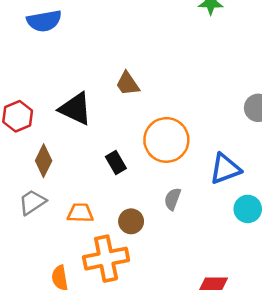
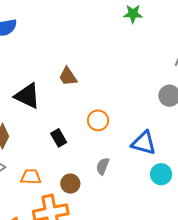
orange circle: (166, 140) -> (98, 120), size x0.6
blue triangle: (225, 169) -> (144, 143), turned 36

